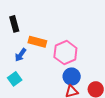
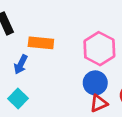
pink hexagon: (65, 53) -> (99, 49), moved

